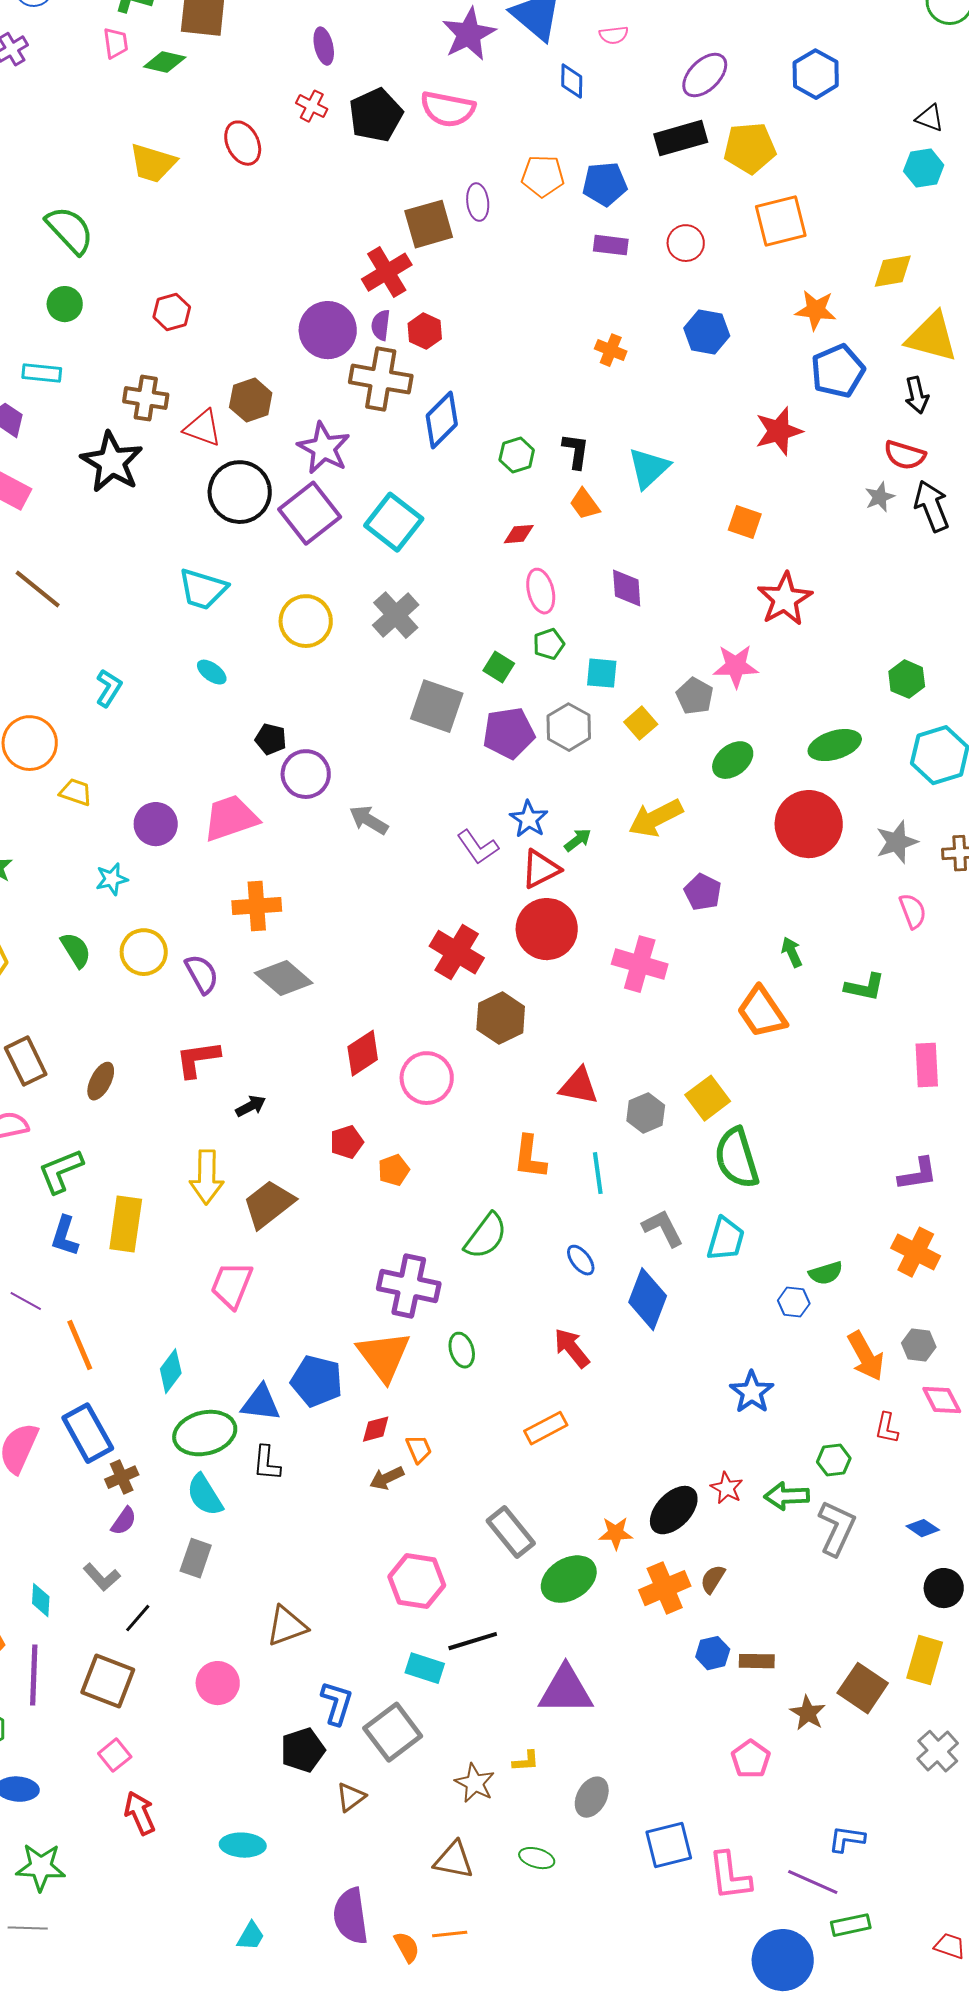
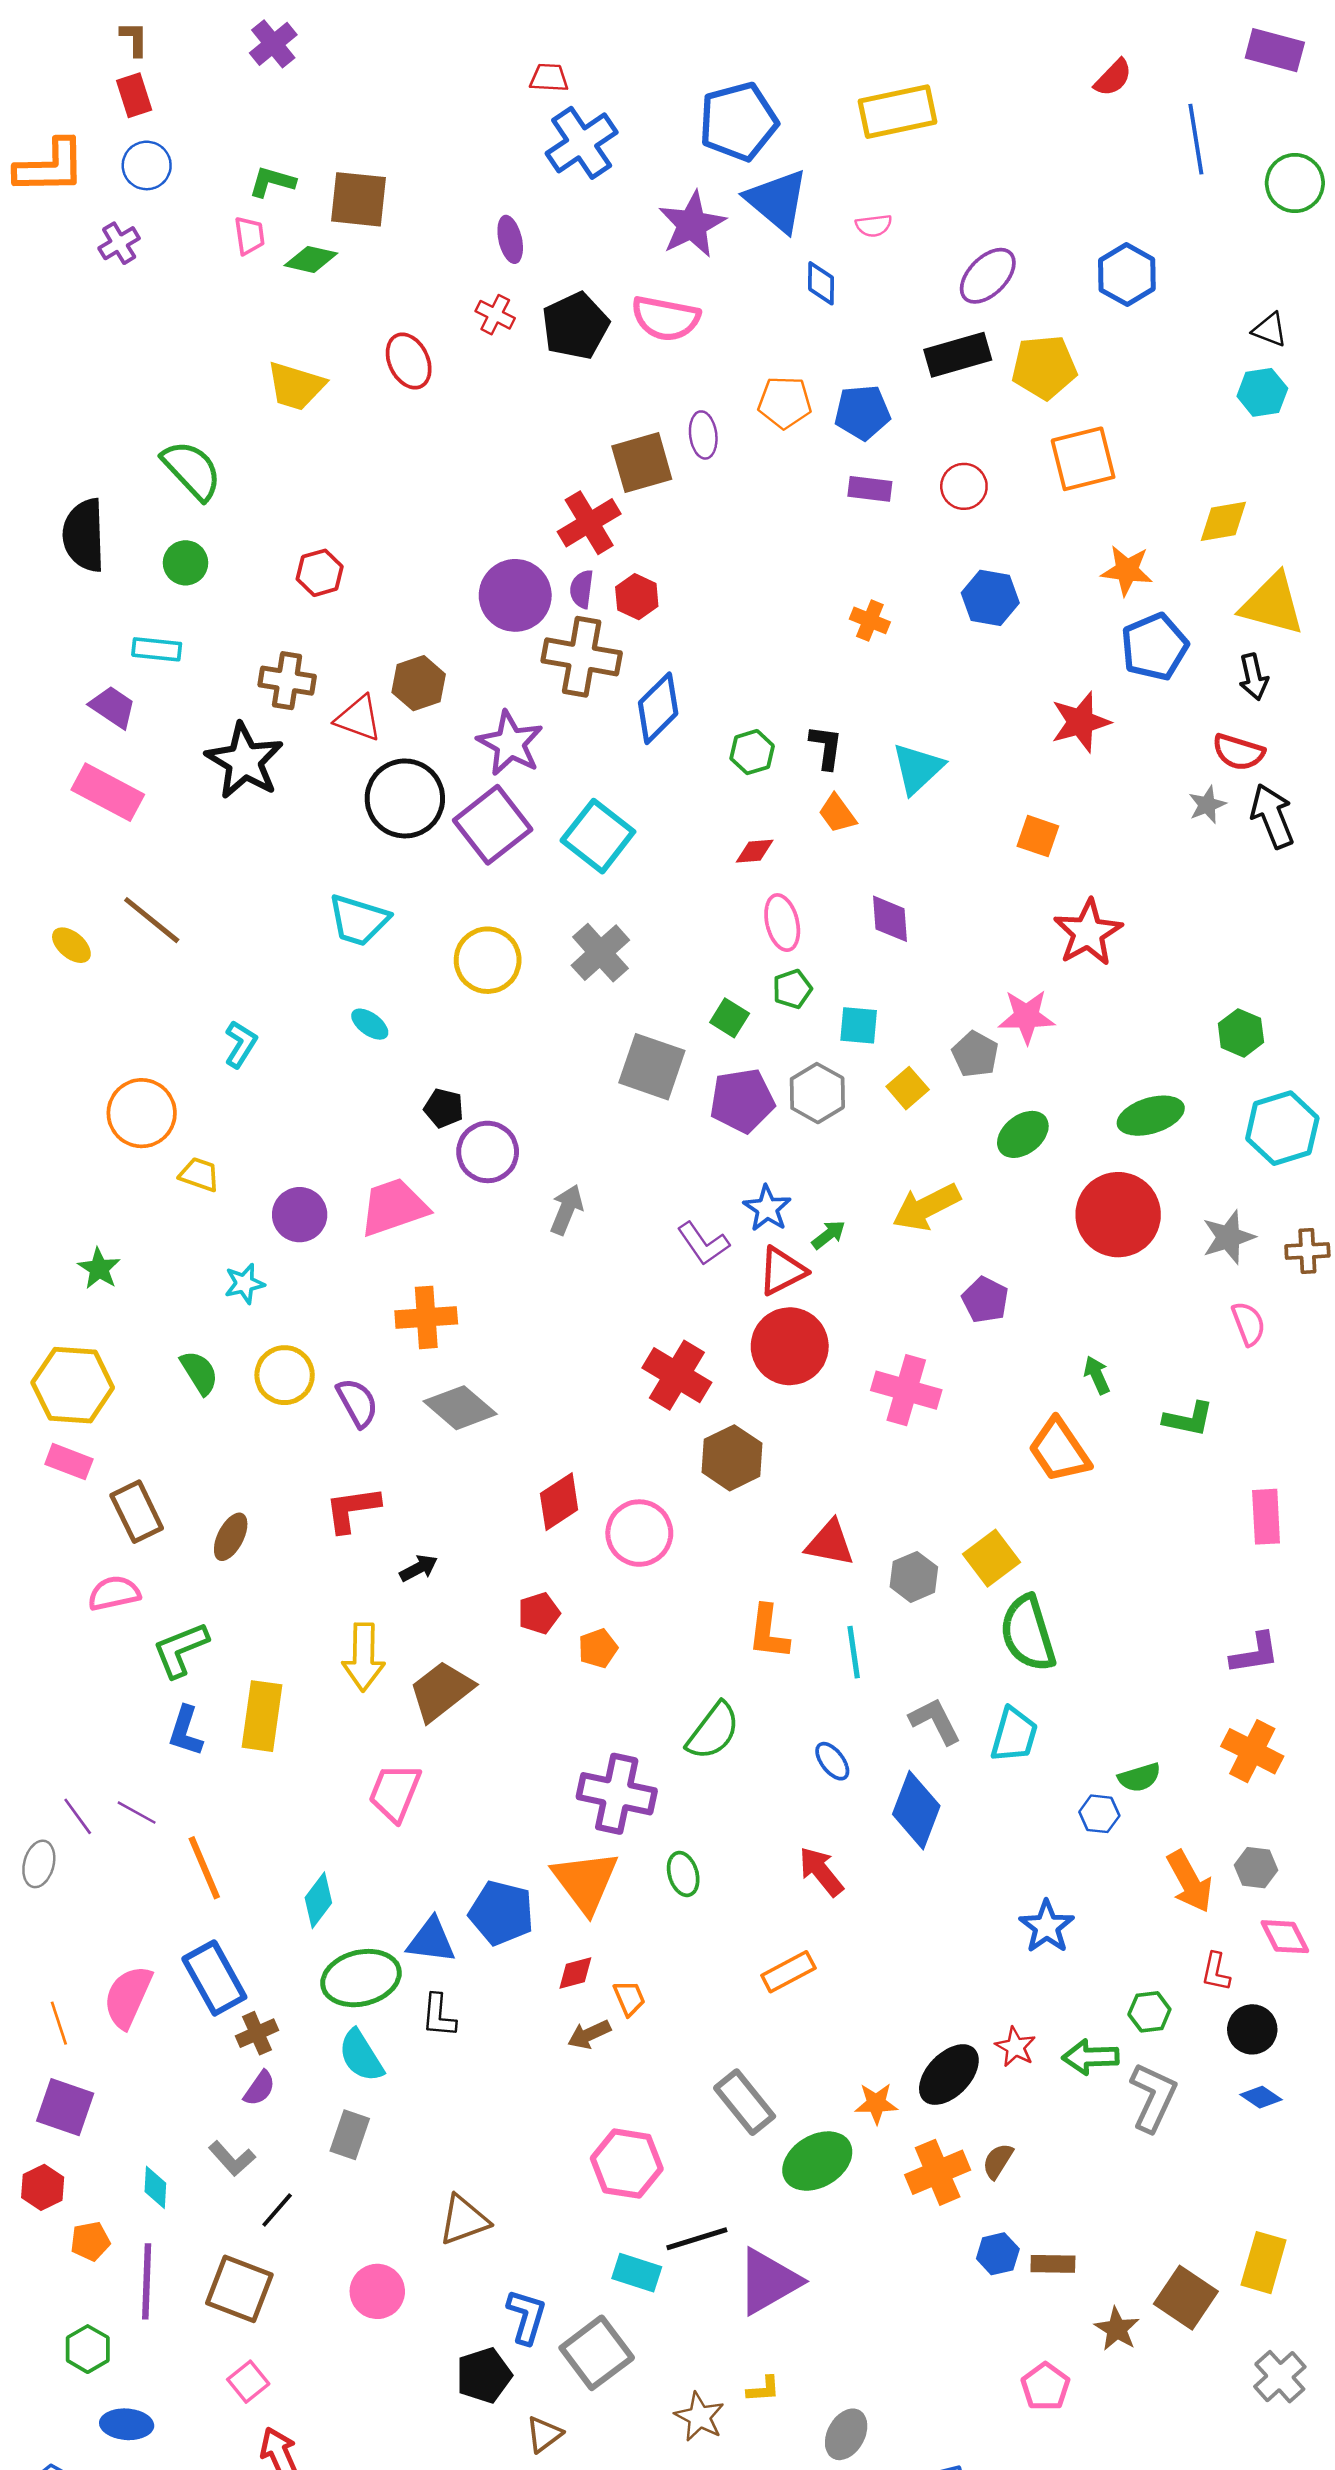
gray arrow: (369, 820) -> (567, 1210), turned 81
black circle: (944, 1588) -> (1252, 2029), moved
purple triangle: (566, 1690) -> (768, 2281), moved, turned -30

